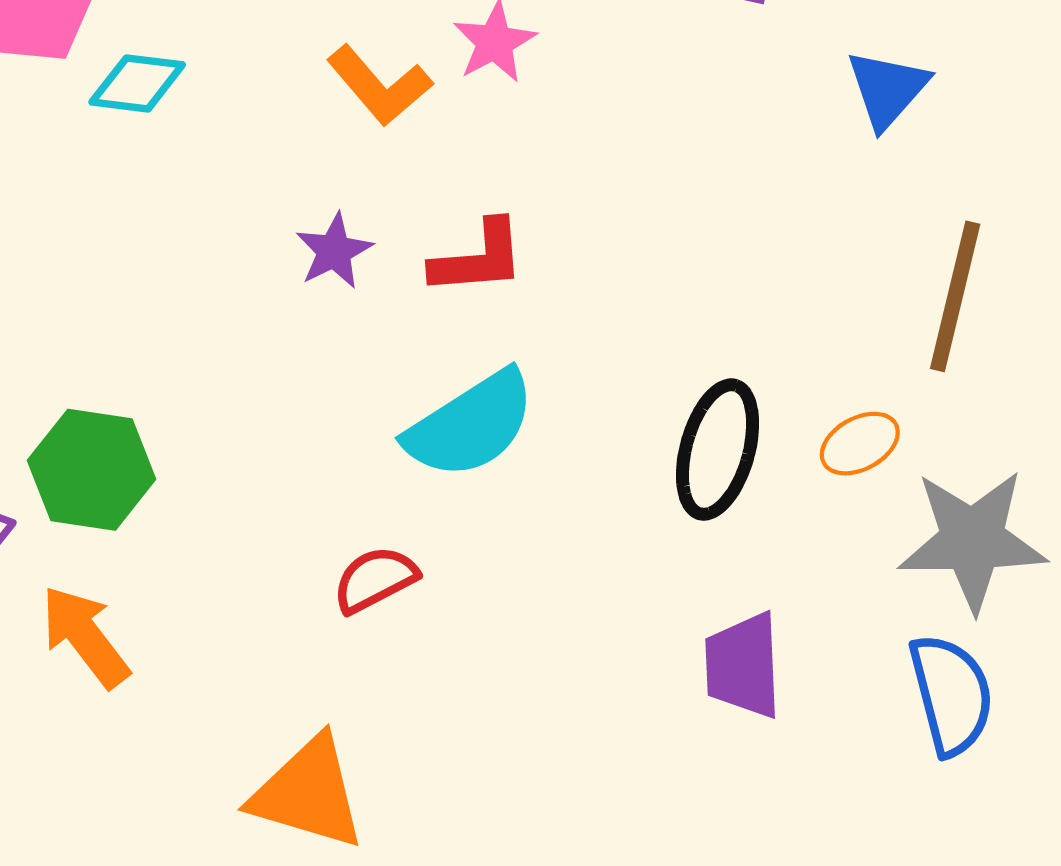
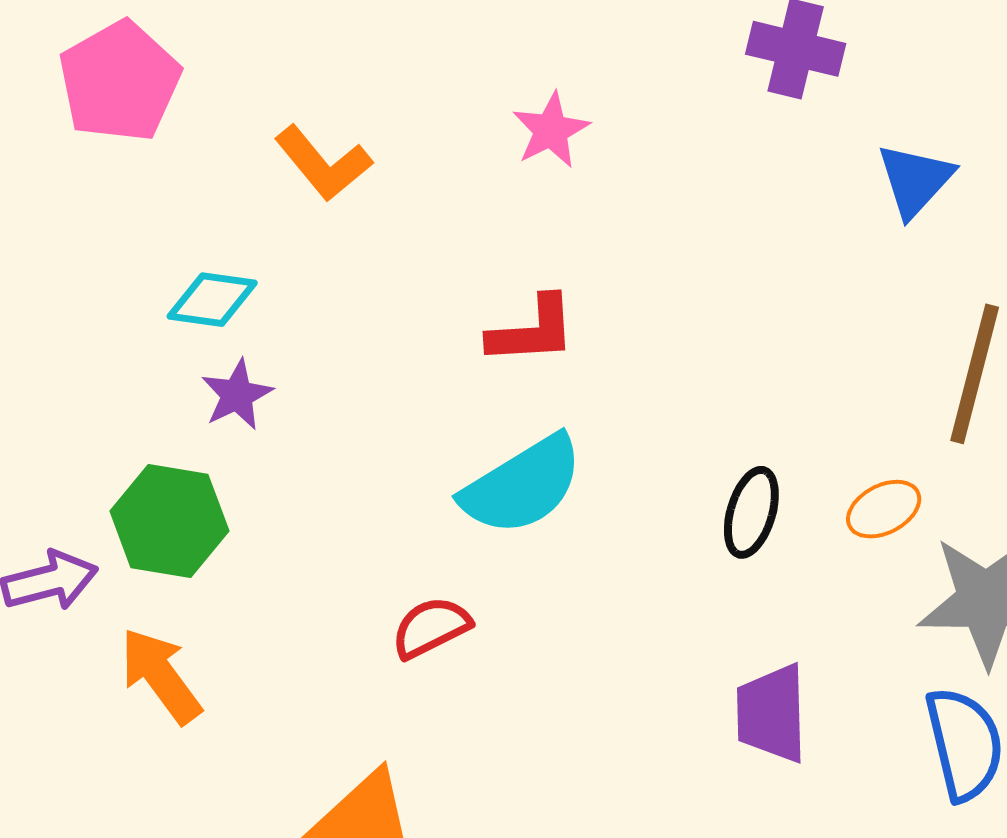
cyan diamond: (137, 83) -> (212, 300), moved
orange L-shape: (379, 85) -> (323, 163), moved
purple star: (334, 251) -> (237, 395), moved
black ellipse: (718, 450) -> (751, 512), size x0.7

